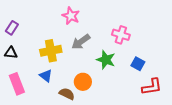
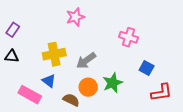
pink star: (71, 16) -> (75, 17), turned 30
gray arrow: (81, 42) -> (86, 61), moved
green star: (106, 60) -> (113, 83), moved, turned 30
pink rectangle: (17, 84) -> (30, 95), moved, turned -40

